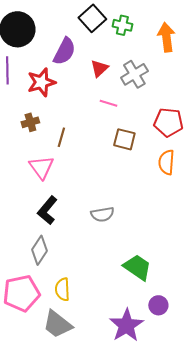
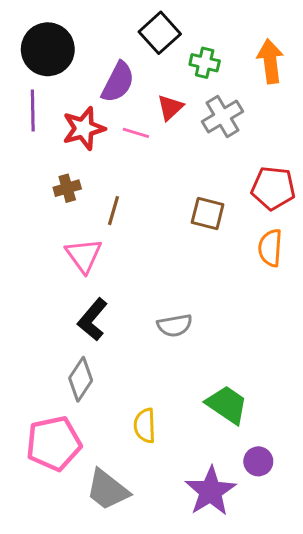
green cross: (122, 25) -> (205, 63), moved
pink line: (108, 103) -> (136, 133), moved
yellow semicircle: (62, 289) -> (145, 426), moved

